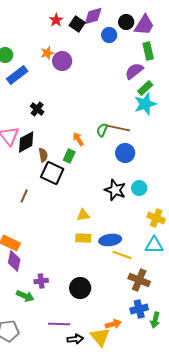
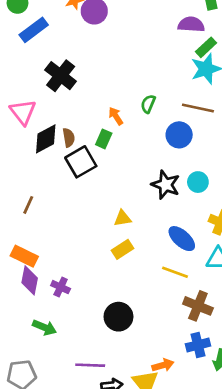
purple semicircle: (134, 71) -> (191, 24), turned 42
black cross: (37, 109) -> (61, 76), size x1.6
brown line: (118, 128) -> (198, 108), moved
black diamond: (26, 142) -> (46, 139), moved
black square: (52, 173) -> (81, 162), turned 35
brown line: (24, 196) -> (28, 205), moved
yellow rectangle: (83, 238) -> (123, 249), turned -35
blue ellipse: (110, 240) -> (182, 239), moved, turned 50
purple cross: (41, 281) -> (61, 287), moved, turned 32

